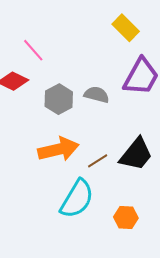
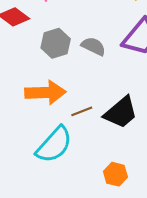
orange hexagon: (126, 217) -> (115, 174), moved

